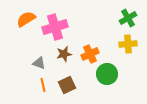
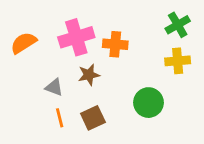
orange semicircle: (26, 19) -> (24, 43), moved
orange cross: (90, 54) -> (115, 44), moved, turned 30

